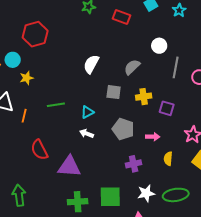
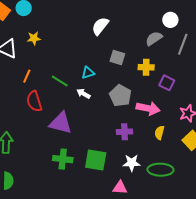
gray semicircle: (132, 67) -> (154, 38), moved
yellow star: (27, 78) -> (34, 38), moved
green line: (56, 105) -> (60, 81), moved, turned 30
orange line: (24, 116) -> (27, 76), moved
pink arrow: (153, 137) -> (148, 108), size x1.6

